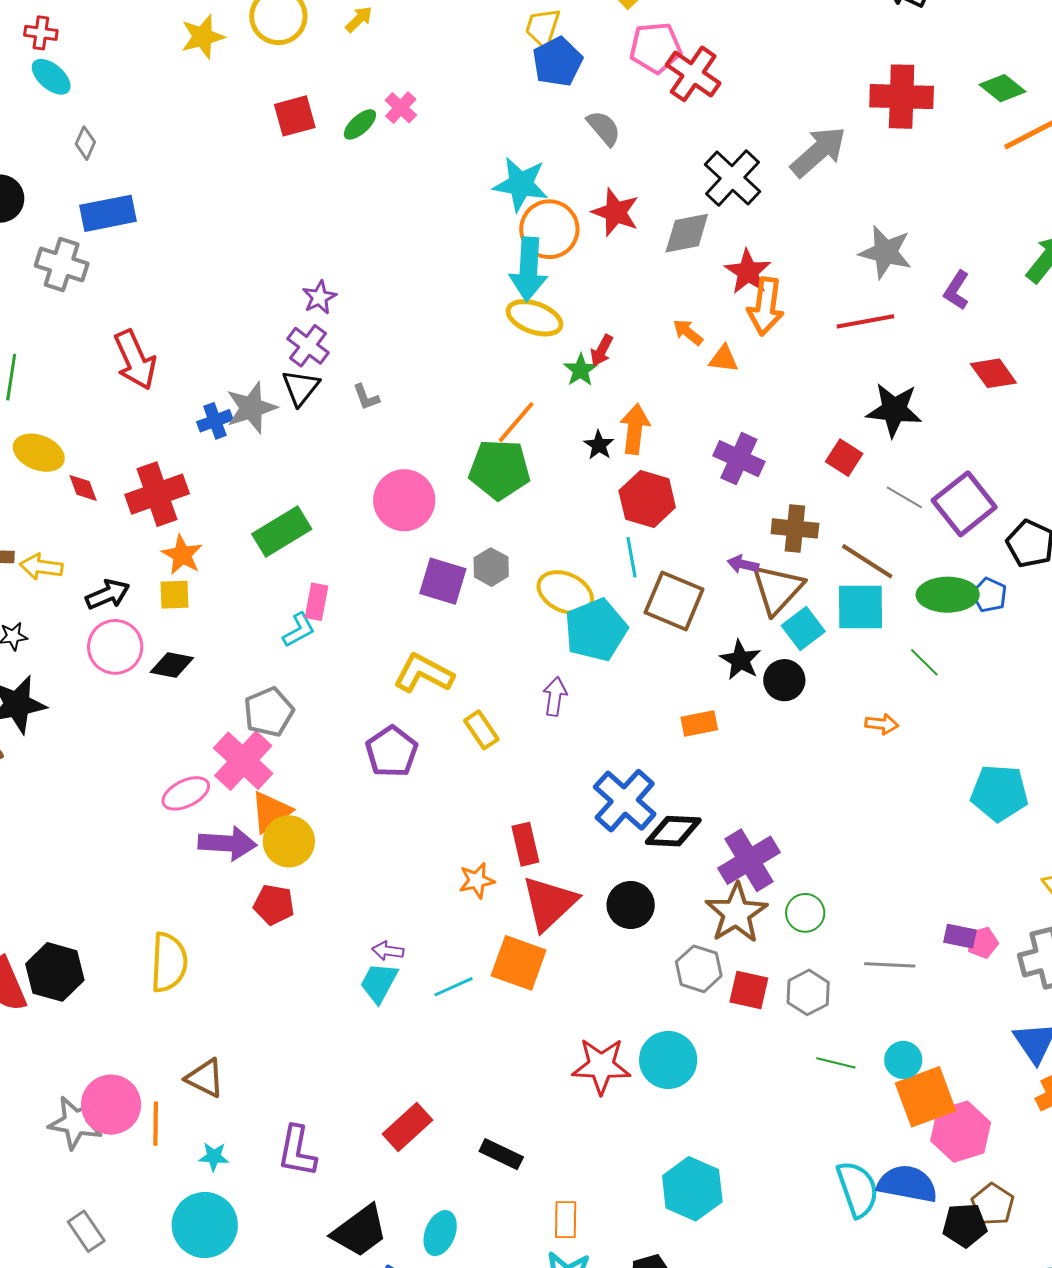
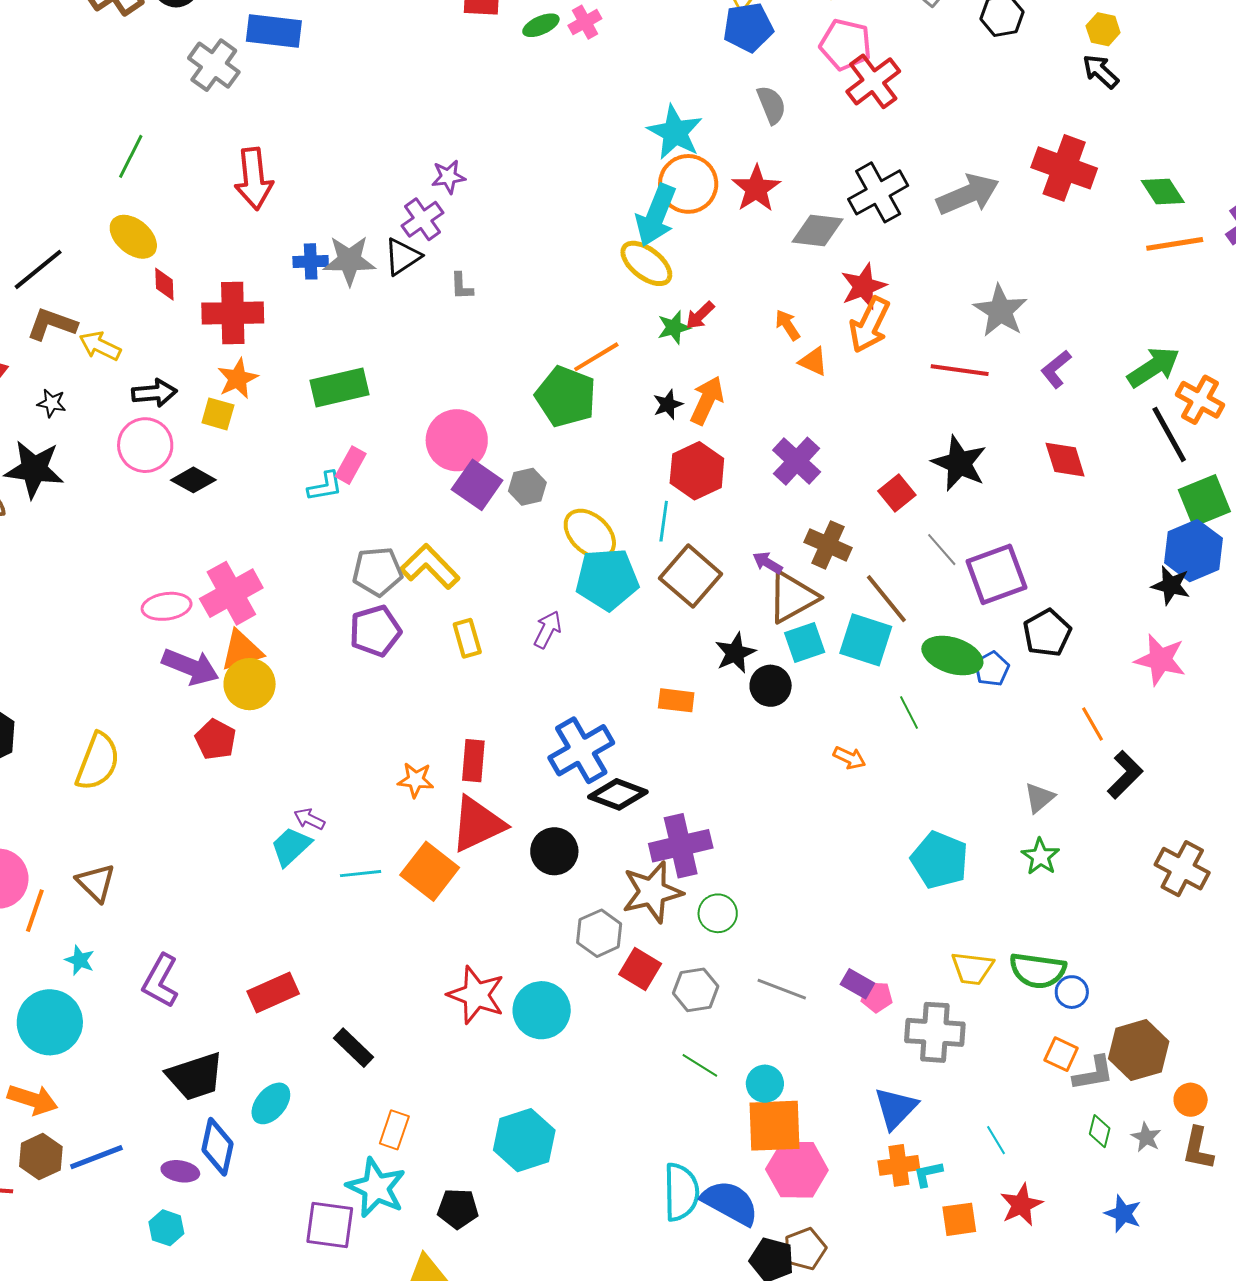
pink circle: (404, 500) -> (457, 440), moved
gray pentagon: (269, 712) -> (377, 572), moved

